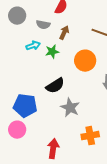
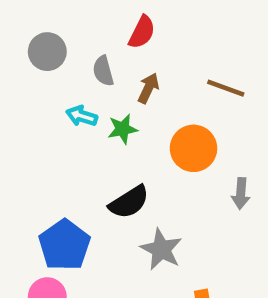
gray semicircle: (43, 25) -> (103, 71), turned 64
cyan arrow: (33, 46) -> (82, 116), turned -144
blue pentagon: (25, 106) -> (64, 245), turned 30

